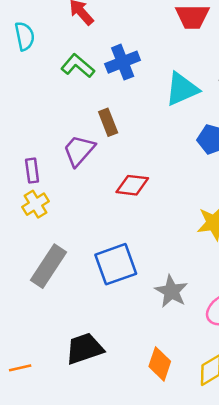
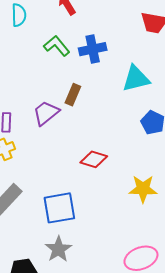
brown rectangle: (108, 122) -> (73, 95), turned 35
red diamond: (132, 185) -> (94, 159), moved
gray star: (171, 291) -> (58, 249), moved

